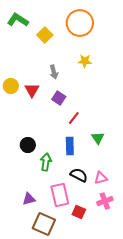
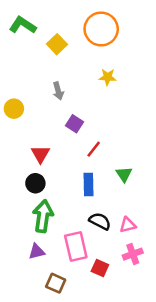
gray arrow: (54, 72) -> (58, 91), moved
red triangle: (32, 90) -> (40, 154), moved
green arrow: (46, 162) -> (43, 216), moved, size x1.4
brown square: (44, 224) -> (56, 283), size x0.7

